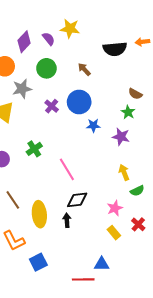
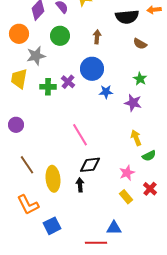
brown arrow: (84, 69) -> (97, 37), turned 48
brown semicircle: (135, 94) -> (140, 44), moved
purple cross: (52, 106) -> (68, 82), moved
green cross: (34, 149) -> (48, 87), moved, turned 35

